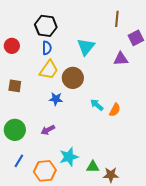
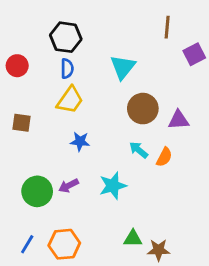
purple triangle: (121, 59) -> (179, 120), moved
brown circle: (73, 78) -> (143, 109), moved
green circle: (15, 130) -> (37, 191), moved
cyan star: (69, 157) -> (113, 186), moved
blue line: (19, 161) -> (27, 244), moved

